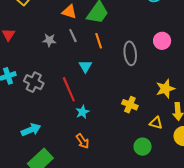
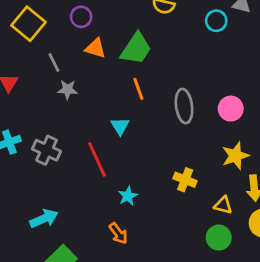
gray line: (73, 36) -> (54, 62), moved
pink circle: (162, 41) -> (231, 109), moved
cyan star: (82, 112) -> (128, 196), moved
green circle: (143, 147) -> (219, 238), moved

